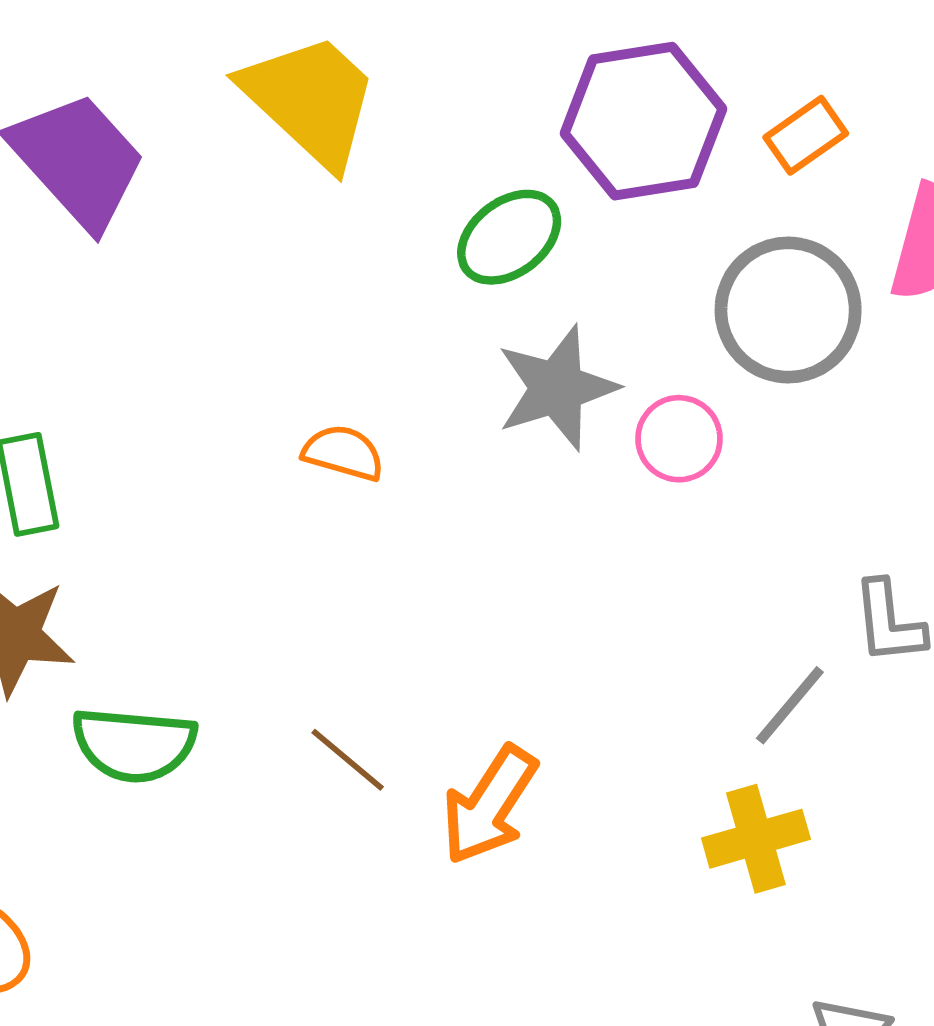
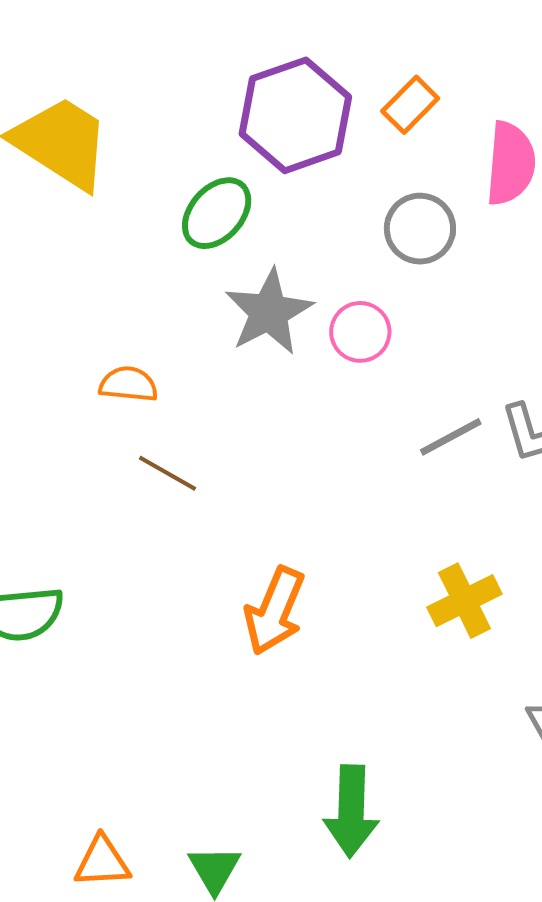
gray circle: (788, 310) -> (420, 229), size x0.7
gray line: (790, 705) -> (451, 437), moved, turned 32
brown line: (348, 760) -> (167, 473), moved

